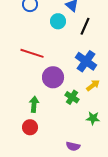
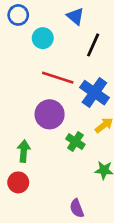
cyan circle: (58, 21) -> (43, 38), moved
red line: (32, 53) -> (58, 78), moved
purple semicircle: (73, 146) -> (77, 208), turned 56

